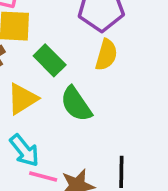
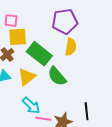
green rectangle: (50, 60) -> (39, 54), size x1.4

